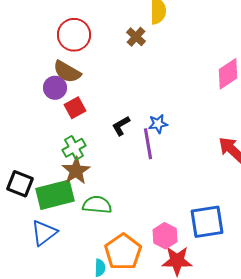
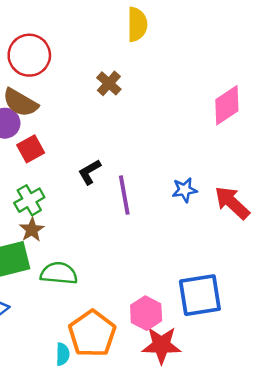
brown cross: (136, 37) -> (109, 83), moved
blue star: (158, 124) -> (185, 190), moved
brown star: (76, 171) -> (32, 230), size x0.7

